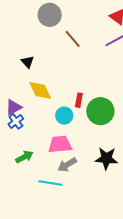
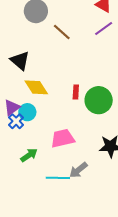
black triangle: (28, 62) -> (20, 61), size x1.5
cyan circle: (64, 116) -> (27, 112), moved
gray arrow: (67, 165) -> (78, 170), moved

